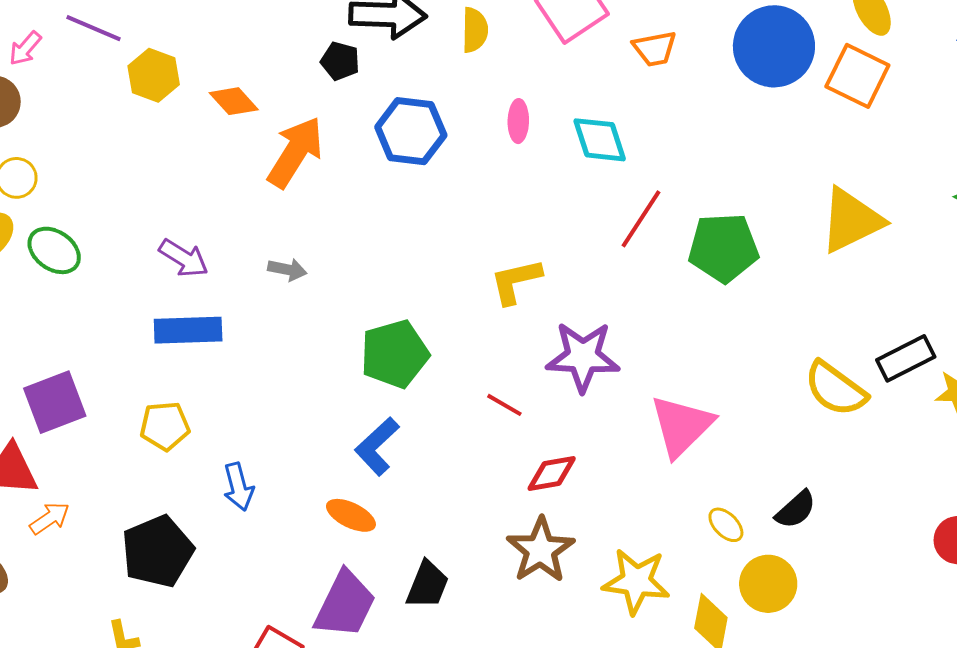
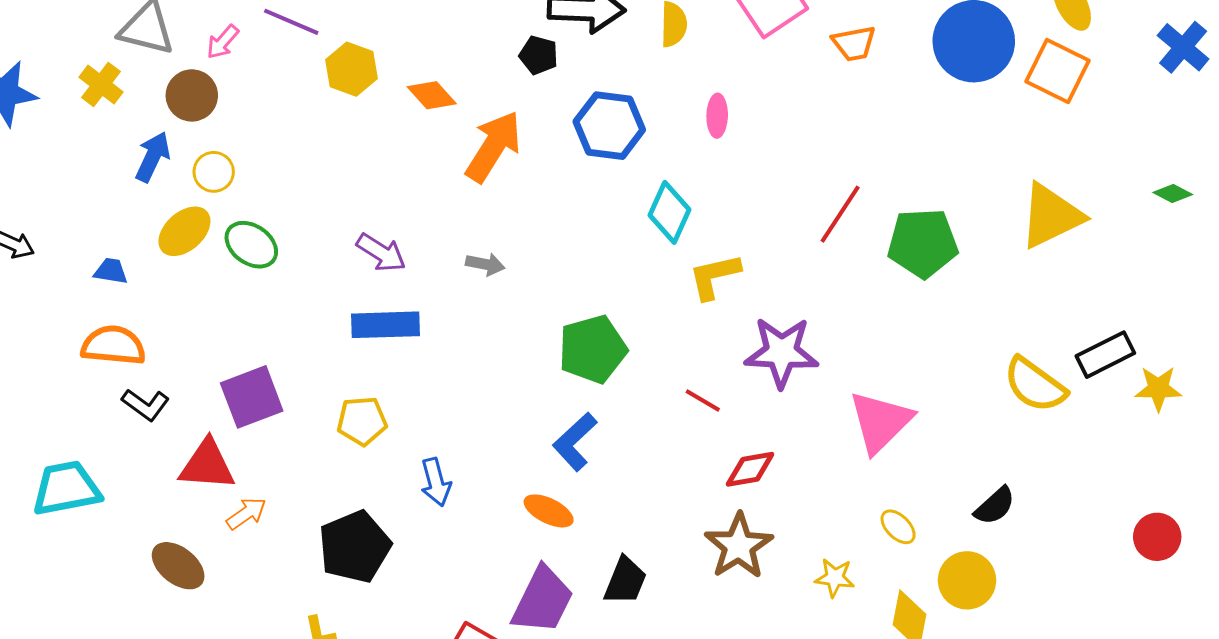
cyan diamond: (600, 140) -> (670, 212), moved, turned 42
yellow ellipse: (726, 525) -> (898, 527), moved
yellow star: (636, 581) -> (835, 578), size x0.6

